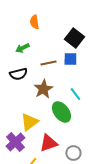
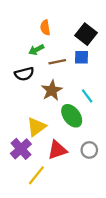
orange semicircle: (34, 22) -> (45, 28), moved
green arrow: (22, 48) -> (36, 50), moved
gray circle: (73, 153) -> (89, 150), moved

